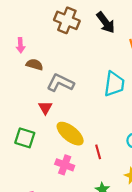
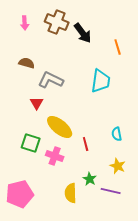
black arrow: (106, 23) -> (83, 33), moved
pink arrow: (20, 45) -> (25, 23), moved
green square: (25, 138) -> (31, 143), moved

